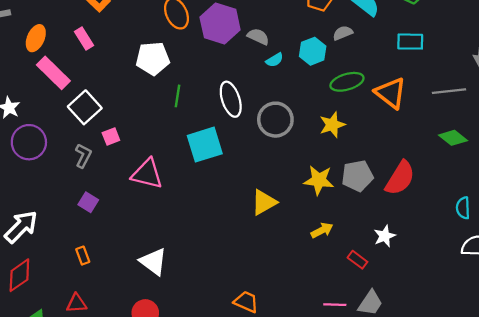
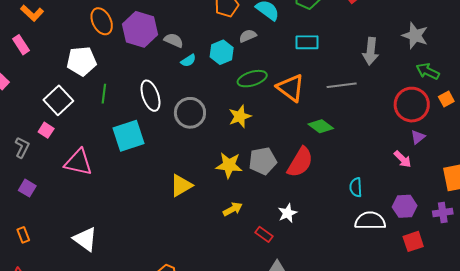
white square: (85, 107) -> (58, 100), moved
pink square: (111, 137) -> (46, 130), turned -35
green diamond: (453, 138) -> (321, 126), moved

